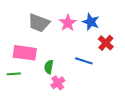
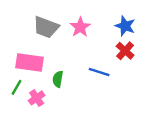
blue star: (91, 22) -> (125, 26), moved
green line: (14, 74) -> (17, 87), turned -56
pink cross: (58, 83) -> (37, 98), moved

